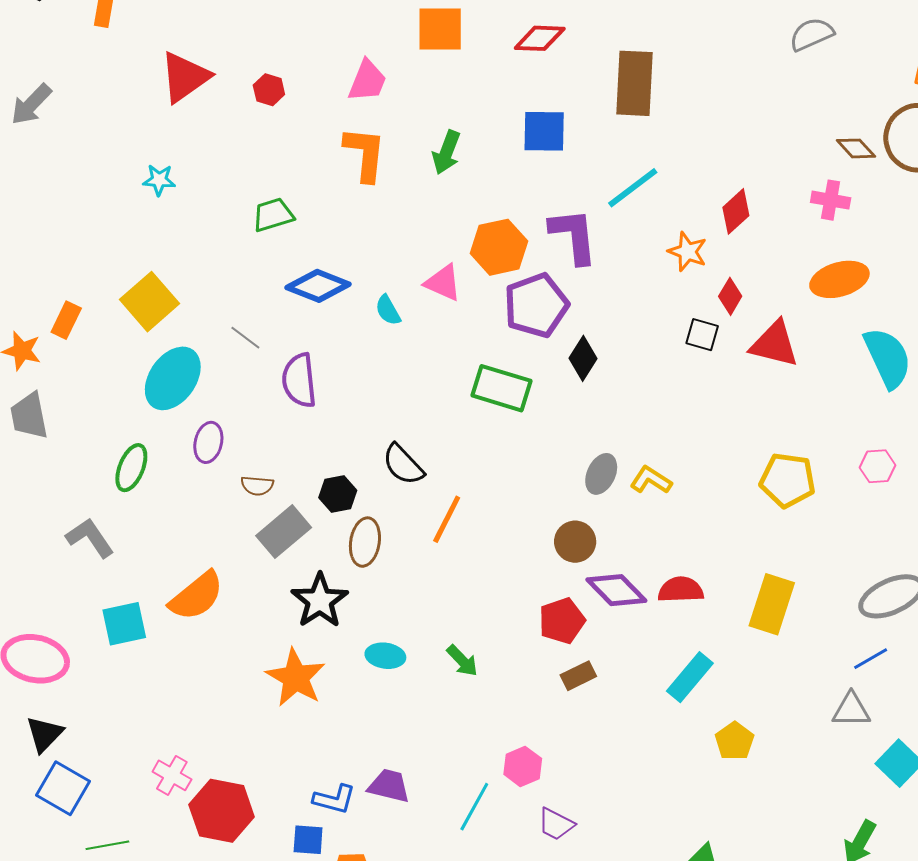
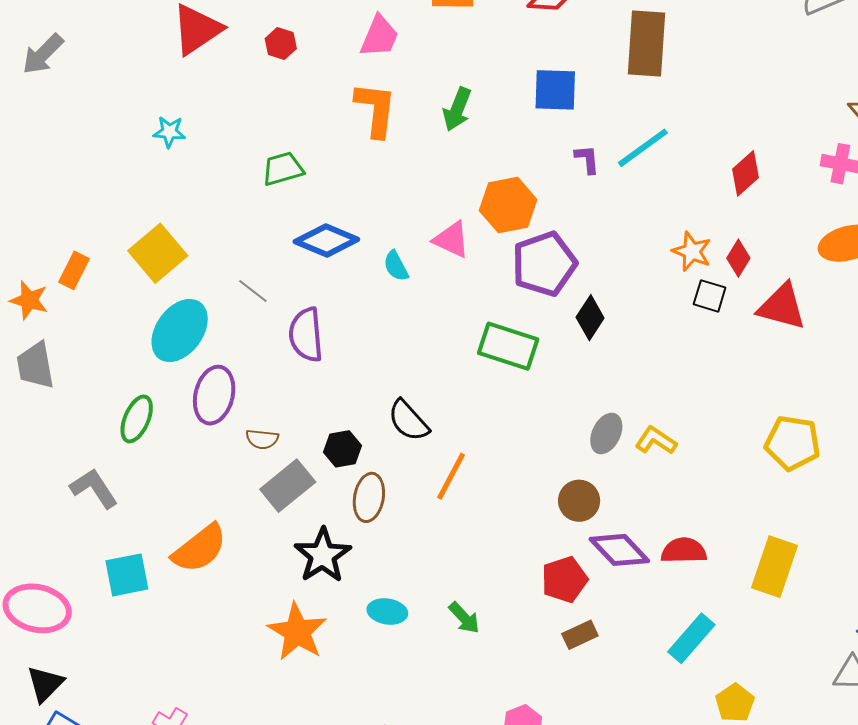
purple L-shape: (574, 236) -> (587, 159), moved, size x0.5
orange star: (688, 252) -> (692, 251), moved
purple ellipse: (208, 442) -> (214, 395), size x1.4

